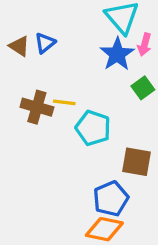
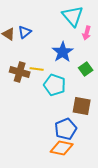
blue star: (117, 54) -> (63, 52), moved
green square: (143, 88) -> (86, 69), moved

